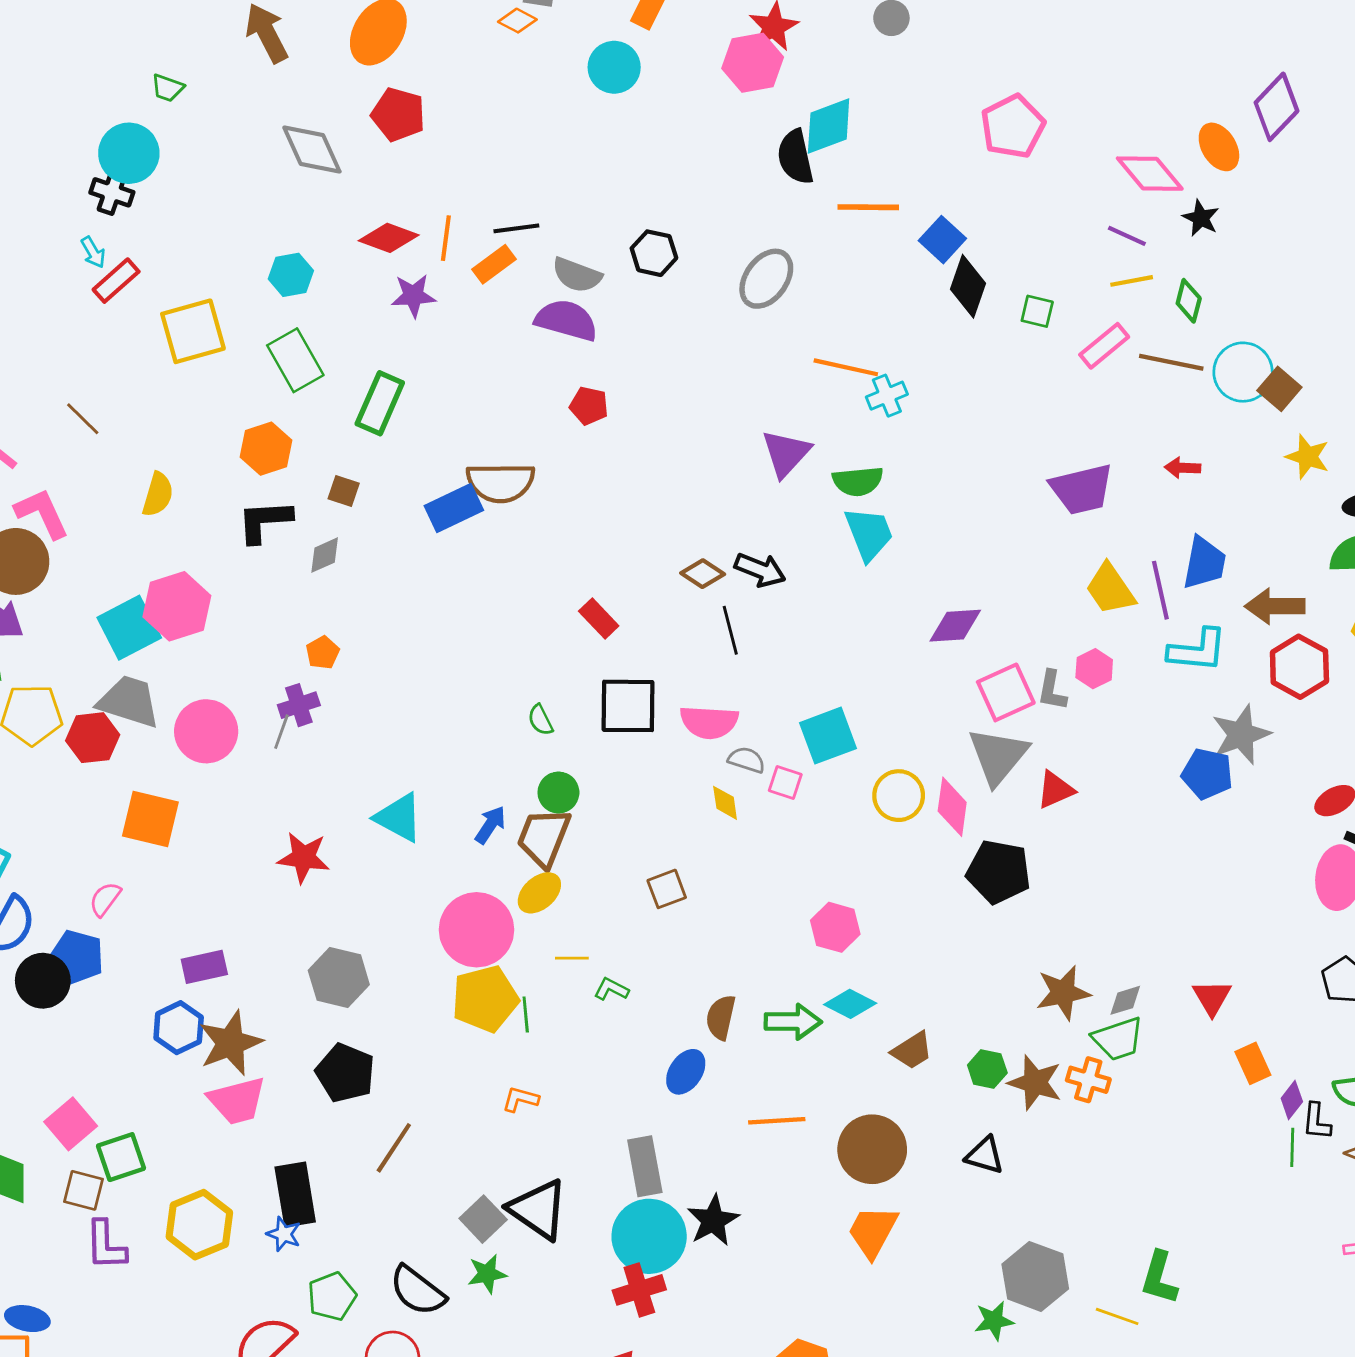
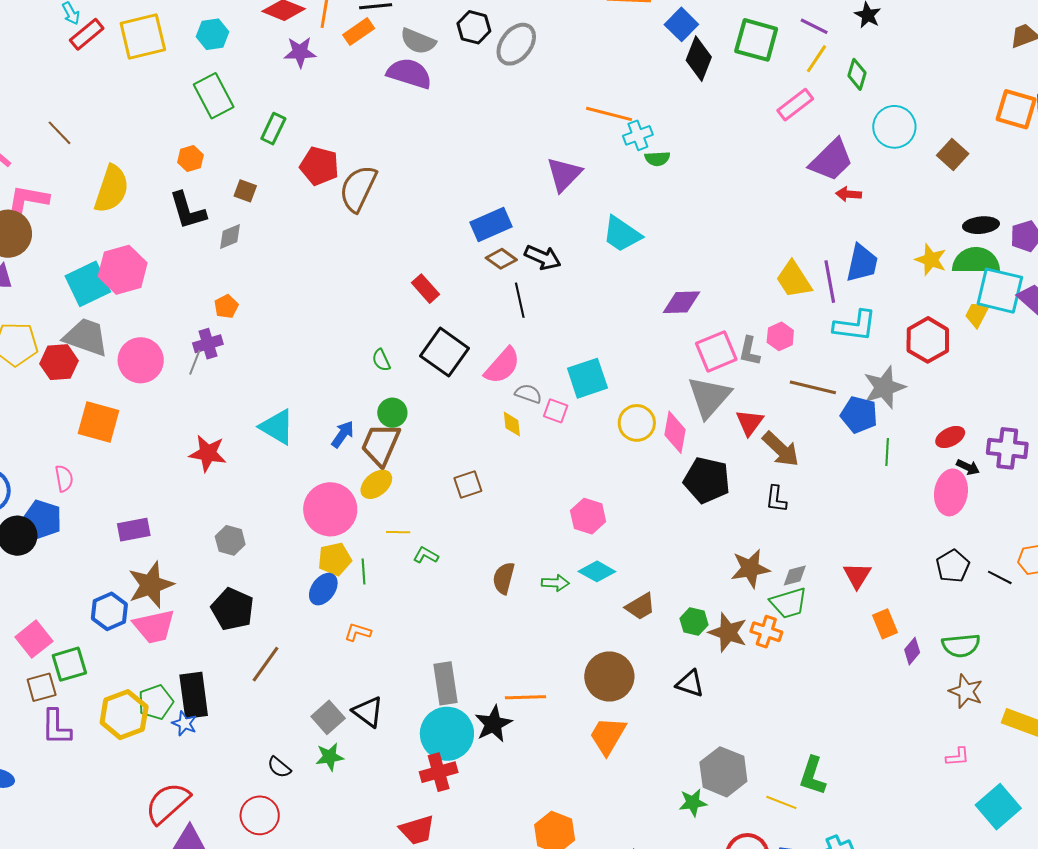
gray ellipse: (766, 279) -> (516, 44), moved
yellow line: (1132, 281) -> (816, 59), turned -48
green square: (1037, 311) -> (756, 40), moved, size x1.8
yellow square: (193, 331) -> (143, 36), moved
brown line: (1171, 362) -> (813, 387), moved
brown square: (1279, 389) -> (953, 155), moved
green rectangle: (380, 403) -> (273, 129), size x0.7
red pentagon: (589, 406) -> (319, 166), moved, size x1.4
orange hexagon: (266, 449) -> (190, 159), size x0.7
yellow star: (1308, 457) -> (931, 260), moved
green semicircle: (858, 481) -> (657, 159), moved, size x0.7
brown semicircle: (501, 482) -> (358, 188), turned 114
purple trapezoid: (1082, 489) -> (831, 160), moved, turned -33
yellow semicircle: (158, 495) -> (112, 189), size x1.5
blue rectangle: (454, 508) -> (491, 224), moved
pink L-shape: (42, 513) -> (28, 200), turned -57
black L-shape: (265, 521) -> (188, 211), turned -105
cyan trapezoid: (869, 534) -> (622, 234), turned 144
brown arrow: (1275, 606) -> (781, 449), moved, turned -138
black square: (628, 706) -> (444, 352), turned 33
pink semicircle: (709, 722) -> (502, 366), turned -54
red triangle: (1055, 790) -> (750, 423), turned -32
pink semicircle: (105, 899) -> (64, 478), turned 132
gray hexagon: (339, 978) -> (230, 540), size x0.7
yellow pentagon: (485, 999) -> (335, 559), size x0.7
green arrow: (793, 1022) -> (555, 583), size x0.7
blue hexagon: (179, 1028) -> (109, 611), moved
blue ellipse: (686, 1072) -> (323, 589), moved
orange line: (777, 1121) -> (526, 697), moved
black L-shape: (1317, 1121) -> (776, 499), moved
green line: (1292, 1147) -> (887, 452), moved
brown square: (83, 1190) -> (42, 687), turned -32
black triangle: (538, 1209) -> (368, 712), size x0.7
black semicircle: (417, 1291) -> (279, 767), size x0.6
green pentagon: (332, 1296) -> (156, 702), moved

